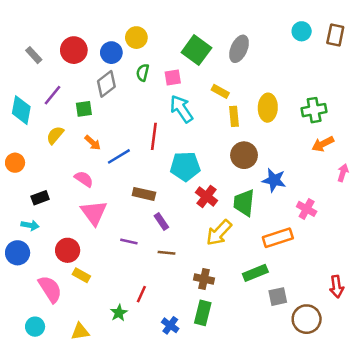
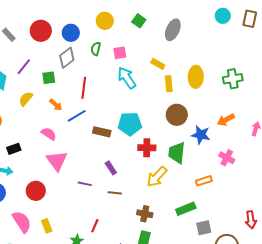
yellow circle: (136, 38) -> (105, 21), moved
green square: (196, 50) -> (139, 21), moved, size x0.6
red line: (154, 136) -> (84, 88), moved
orange arrow: (323, 144) -> (226, 120), moved
brown rectangle: (144, 194) -> (102, 132), moved
red cross: (206, 196) -> (147, 148), turned -36
orange rectangle: (278, 238) -> (204, 181), size x0.7
yellow rectangle: (81, 275) -> (47, 226), moved, turned 40

